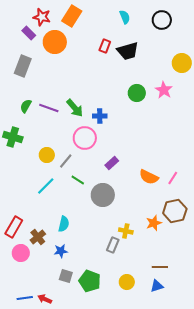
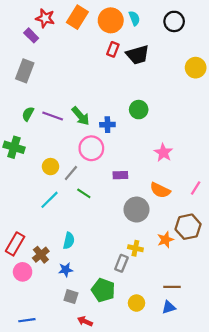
orange circle: (55, 42) -> (111, 20), moved
pink star: (164, 90) -> (163, 153), moved
green circle: (137, 93) -> (139, 110), moved
purple rectangle: (112, 163) -> (120, 175), turned 40
pink line: (173, 178) -> (196, 188), moved
gray circle: (103, 195) -> (136, 210), moved
green pentagon: (90, 281) -> (103, 290), moved
red arrow: (45, 299) -> (85, 321), moved

